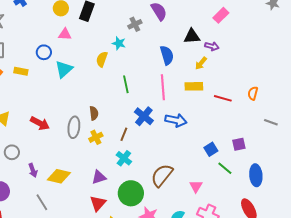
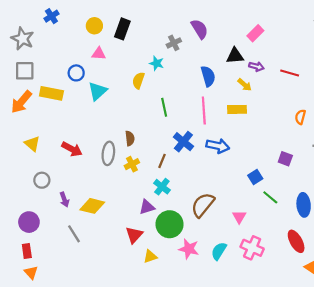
pink rectangle: (221, 15) -> (255, 33), moved
yellow arrow: (201, 63) -> (245, 85), turned -88
yellow rectangle: (21, 71) -> (51, 93), size x1.5
red line: (223, 98) -> (290, 73), moved
purple square: (239, 144) -> (285, 159), moved, turned 32
purple triangle: (99, 177) -> (147, 207), moved

